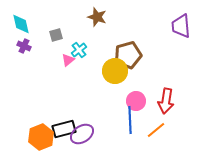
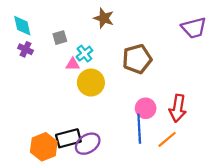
purple trapezoid: (181, 26) -> (194, 28), turned -100
pink triangle: (68, 60) -> (73, 64), turned 40
yellow circle: (115, 71) -> (91, 83), moved

